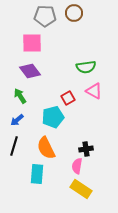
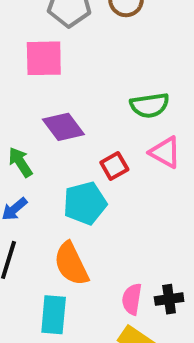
purple diamond: (30, 71) -> (63, 127), moved
black cross: (86, 149) -> (169, 299), moved

